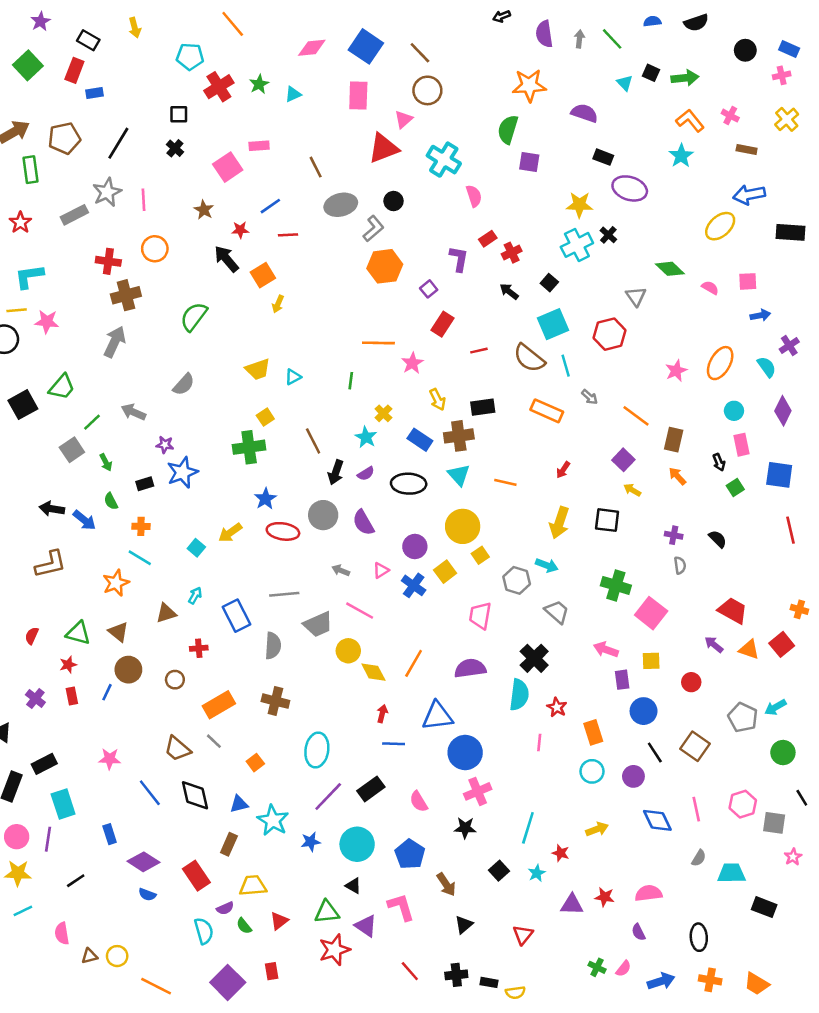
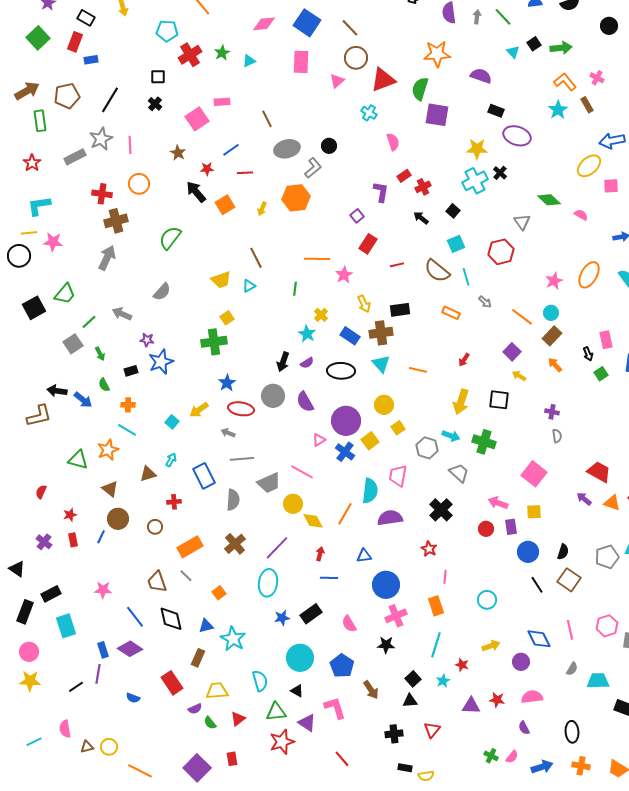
black square: (651, 73) -> (534, 44), turned 32
red triangle: (383, 148) -> (383, 80), moved
brown rectangle: (747, 149) -> (587, 105), moved, turned 49
cyan cross: (444, 160) -> (369, 113), size x0.6
purple square: (529, 162) -> (437, 115), size x1.4
orange hexagon: (385, 266) -> (296, 198), moved
pink square: (748, 281) -> (611, 186), moved
yellow arrow: (278, 304) -> (262, 209), moved
cyan square: (553, 324) -> (456, 244), size x0.7
orange rectangle: (547, 411) -> (451, 313), size x0.7
cyan circle: (734, 411) -> (551, 313), moved
brown rectangle: (674, 440) -> (552, 336), turned 30
brown line: (313, 441) -> (256, 258), moved
yellow circle: (463, 526) -> (384, 405), size x0.7
black semicircle: (718, 539) -> (563, 552), moved, turned 63
purple circle: (415, 546) -> (346, 421), size x1.5
brown L-shape: (51, 564) -> (39, 416), moved
gray arrow: (341, 570) -> (228, 433), moved
green cross: (616, 585) -> (484, 442), moved
green triangle: (78, 633) -> (78, 460), moved
red circle: (691, 682) -> (486, 529), moved
cyan semicircle: (519, 695) -> (370, 491), moved
brown cross: (275, 701) -> (235, 544), turned 35
red star: (557, 707) -> (429, 549), moved
blue triangle: (437, 716) -> (364, 556), size x0.6
gray pentagon: (743, 717) -> (607, 557), turned 30
orange rectangle: (593, 732) -> (436, 606), moved
brown trapezoid: (177, 749) -> (157, 582), turned 30
purple circle: (633, 776) -> (521, 662), moved
purple line: (328, 796) -> (277, 548), moved
purple line: (48, 839) -> (98, 674), moved
blue star: (311, 842) -> (282, 618), moved
purple diamond: (144, 862) -> (130, 649), moved
cyan line: (23, 911) -> (34, 742), moved
black triangle: (464, 925) -> (410, 701), moved, turned 35
cyan semicircle: (204, 931) -> (260, 681), moved
black cross: (456, 975) -> (394, 734), moved

